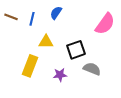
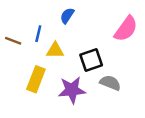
brown line: (11, 17) -> (13, 41), moved
blue line: (32, 19) -> (38, 34), moved
purple star: (60, 75) -> (72, 90), size x1.6

